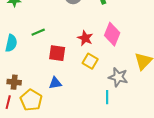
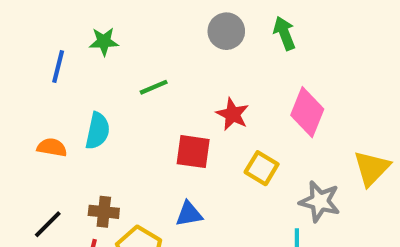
green line: (38, 32) -> (154, 87), moved
red star: (85, 38) -> (233, 114), moved

